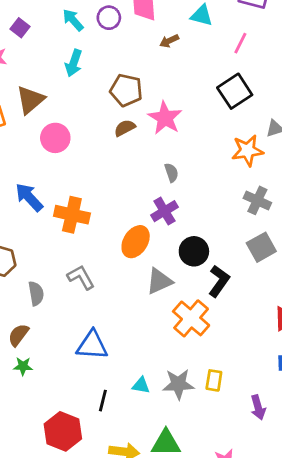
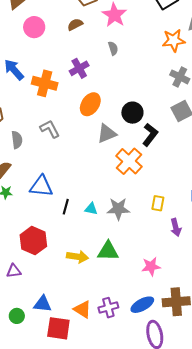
brown semicircle: (125, 128) -> (75, 24), moved
gray semicircle: (171, 173) -> (113, 48), moved
purple cross: (164, 211) -> (79, 68), moved
blue triangle: (92, 345) -> (41, 186), moved
yellow rectangle: (214, 380) -> (158, 203), moved
black line: (103, 401) -> (66, 207), moved

